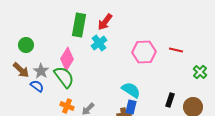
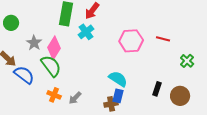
green circle: (26, 45) -> (11, 23), moved
gray star: (41, 71) -> (34, 43), moved
blue semicircle: (37, 86) -> (24, 75), size x1.5

